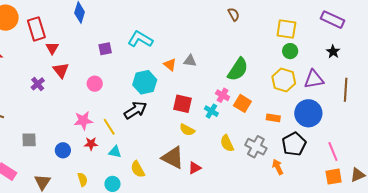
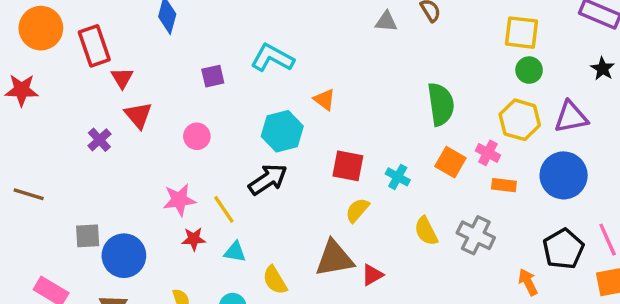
gray triangle: (190, 61) -> (386, 21), moved
green semicircle: (238, 69) -> (441, 104), turned -40
pink cross: (223, 95) -> (488, 153), moved
yellow semicircle: (187, 130) -> (357, 210), turned 105
black pentagon: (294, 144) -> (563, 249), moved
blue circle: (63, 150) -> (124, 256), moved, size x1.6
brown triangle: (173, 158) -> (334, 258), turned -35
orange arrow: (278, 167) -> (528, 282), moved

